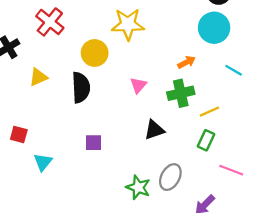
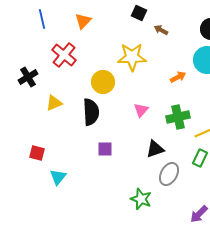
orange arrow: (186, 62) -> (178, 77), moved
purple square: (93, 143) -> (105, 149), moved
gray ellipse: (170, 177) -> (169, 174), moved

